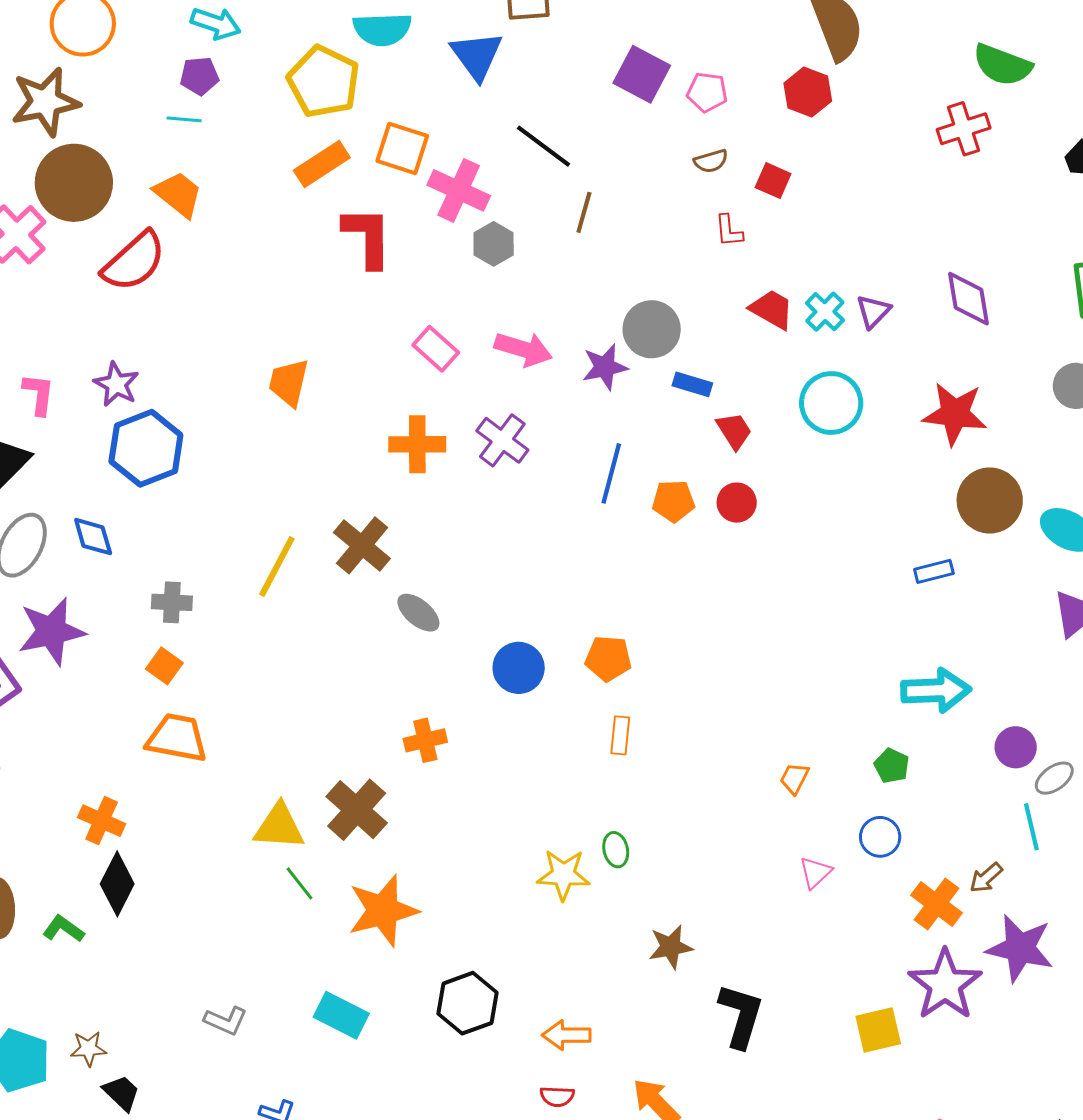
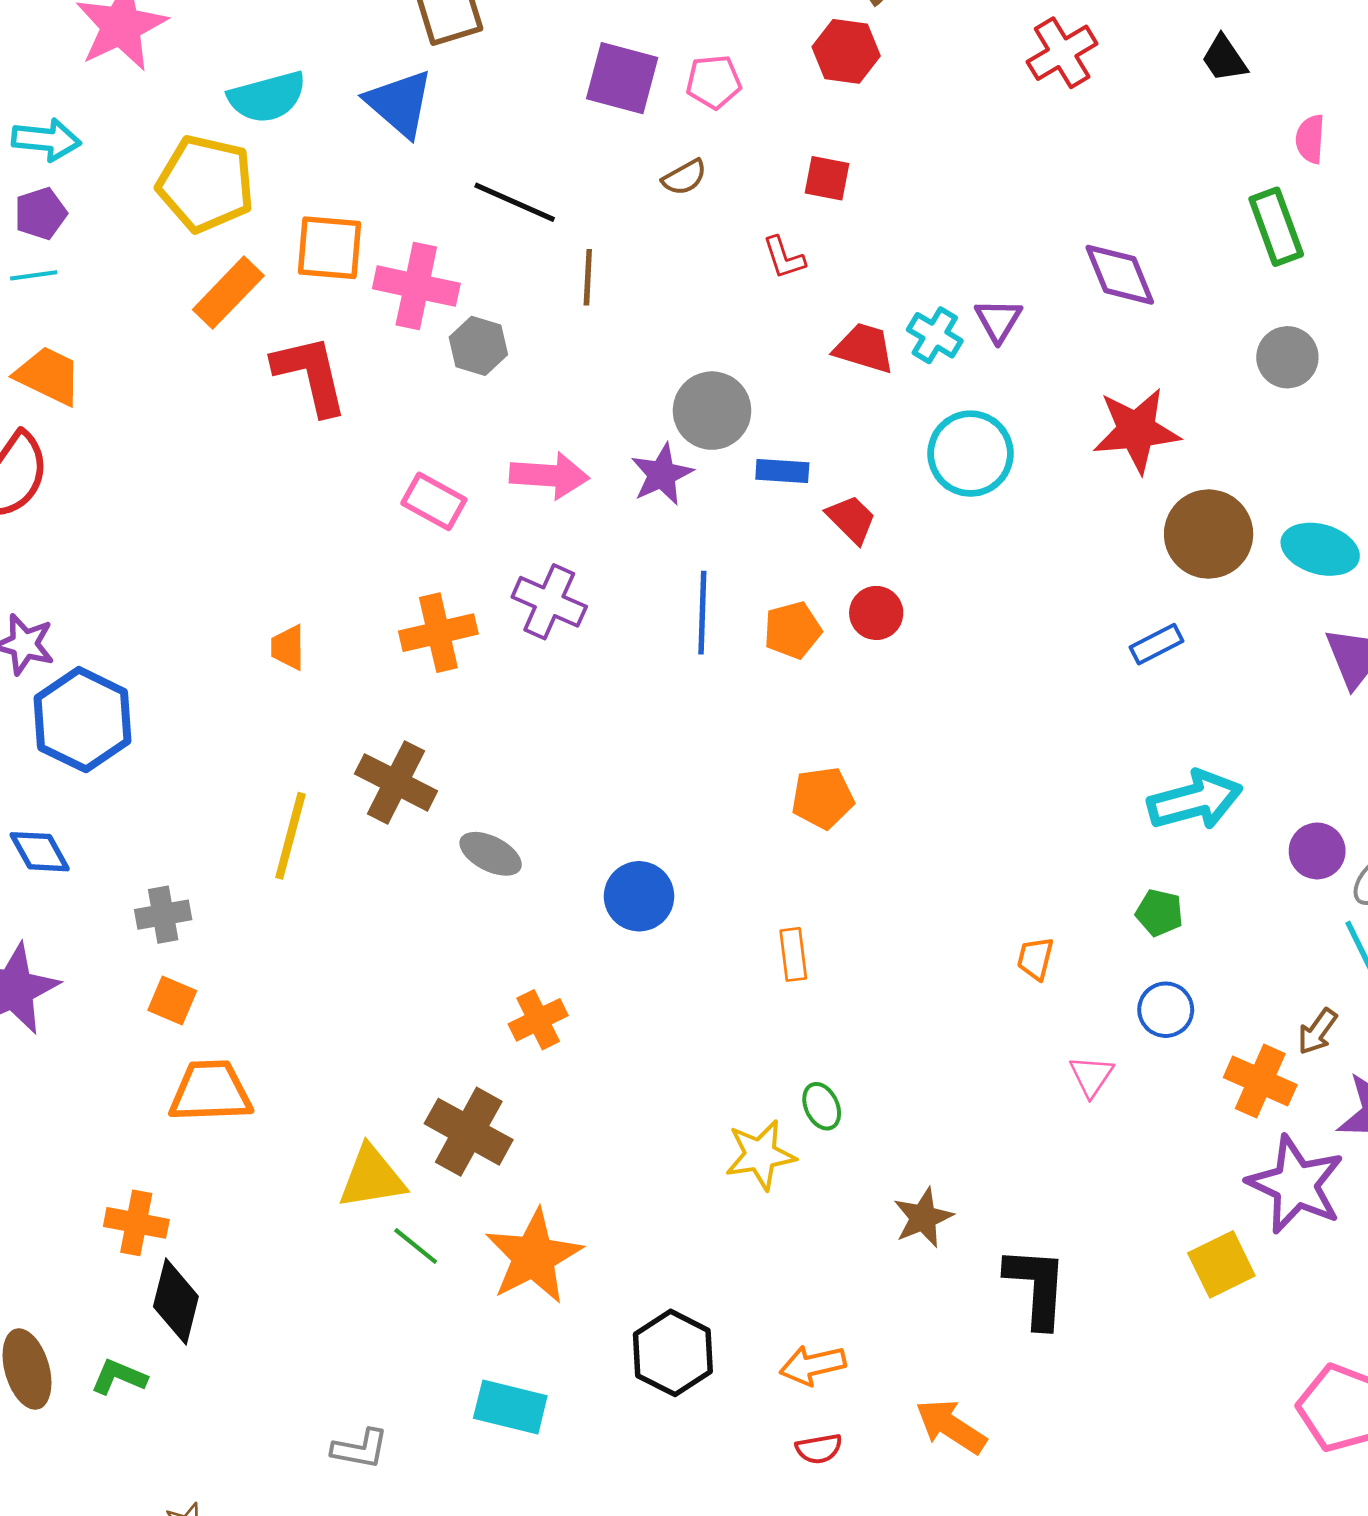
brown semicircle: (711, 161) -> (684, 177), moved
orange trapezoid: (289, 383) -> (288, 647), moved, size x0.7
orange pentagon: (608, 658) -> (823, 798), moved

